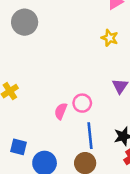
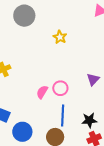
yellow star: (110, 38) -> (60, 37), moved

